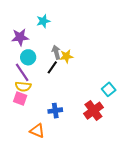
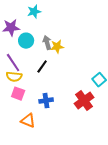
cyan circle: (28, 57) -> (26, 41), moved
black line: (52, 67) -> (42, 67), moved
pink square: (20, 99) -> (18, 94), moved

